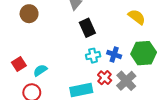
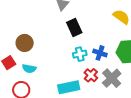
brown circle: (29, 14) -> (25, 43), moved
cyan semicircle: (40, 70) -> (29, 69), turned -136

